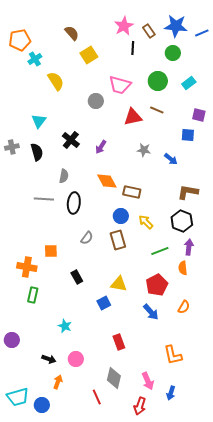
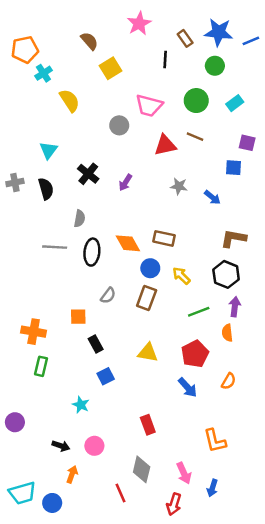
pink star: (124, 26) -> (139, 24), moved
orange diamond: (107, 181) -> (128, 243), moved
brown rectangle: (118, 240) -> (147, 298), turned 36
orange square: (51, 251) -> (78, 317), moved
blue square: (104, 303) -> (106, 376), moved

